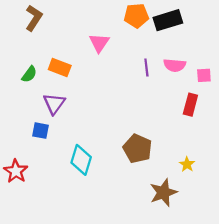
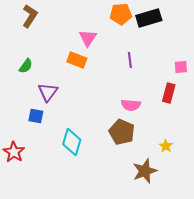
pink semicircle: (175, 65) -> (131, 105), moved
orange rectangle: (60, 67) -> (77, 60), moved

